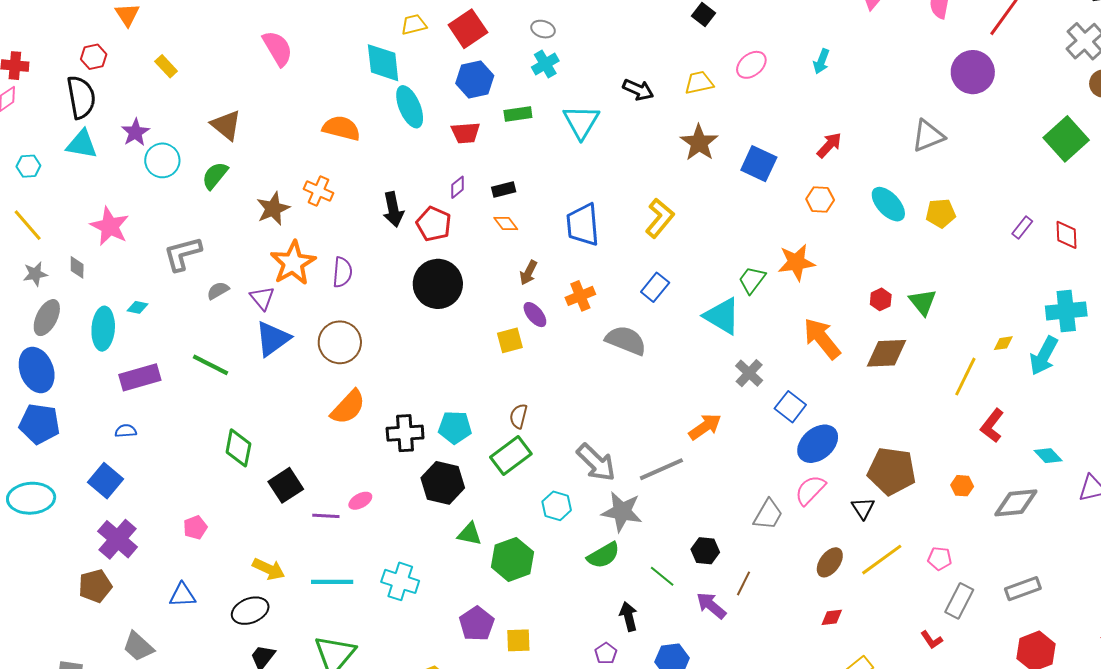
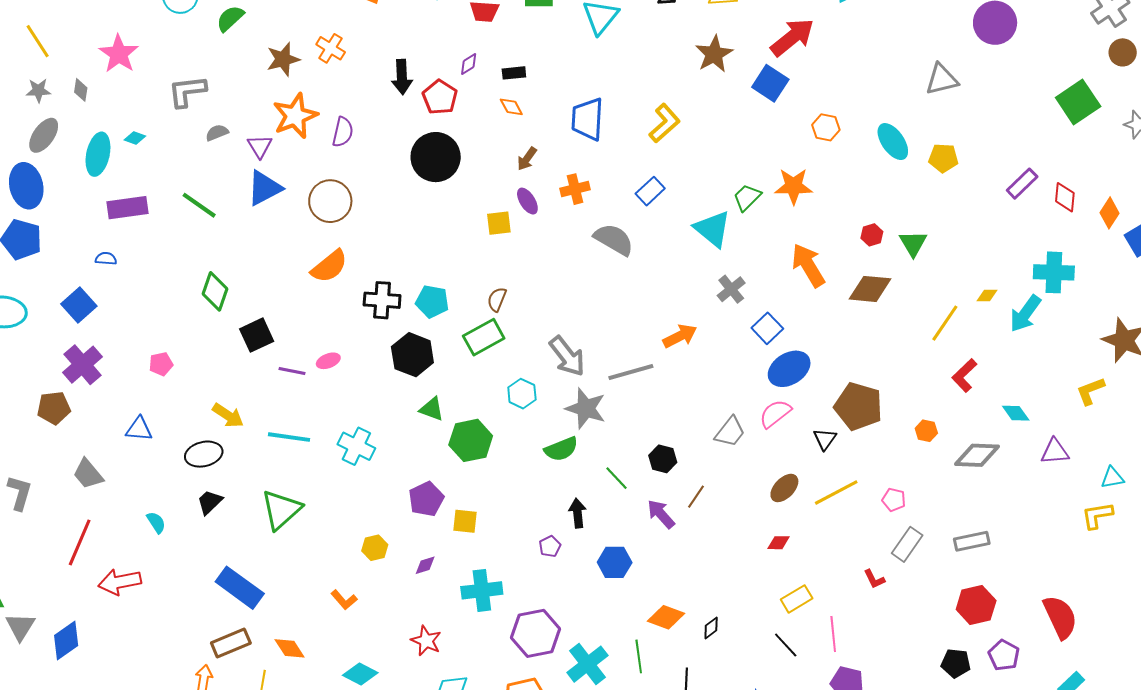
red arrow: (829, 145) -> (792, 37), moved, size x1.6
purple rectangle: (1022, 227) -> (1022, 184), size x1.4

